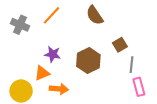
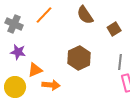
brown square: (120, 45) -> (114, 29), moved
purple star: (53, 54) -> (18, 52), moved

